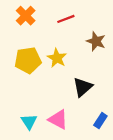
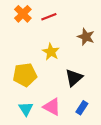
red line: (66, 19) -> (49, 17), moved
yellow pentagon: (28, 60) -> (25, 75), moved
blue rectangle: (100, 121) -> (82, 108), moved

